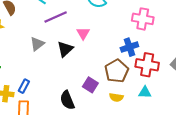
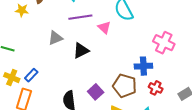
pink triangle: (83, 33) -> (104, 27), moved, turned -32
red cross: (147, 65) -> (156, 88), size x0.6
brown pentagon: (117, 71) -> (125, 86), turned 30

